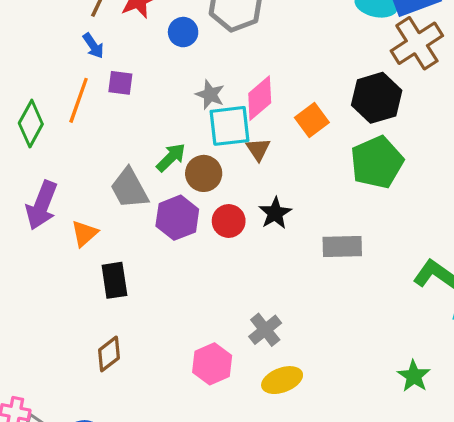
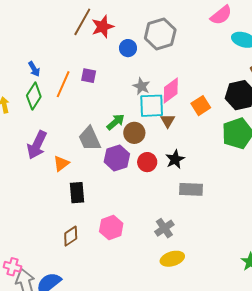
blue arrow: (93, 46) -> (34, 69), moved
gray rectangle: (342, 247) -> (191, 189), moved
pink hexagon: (212, 364) -> (111, 227), moved

